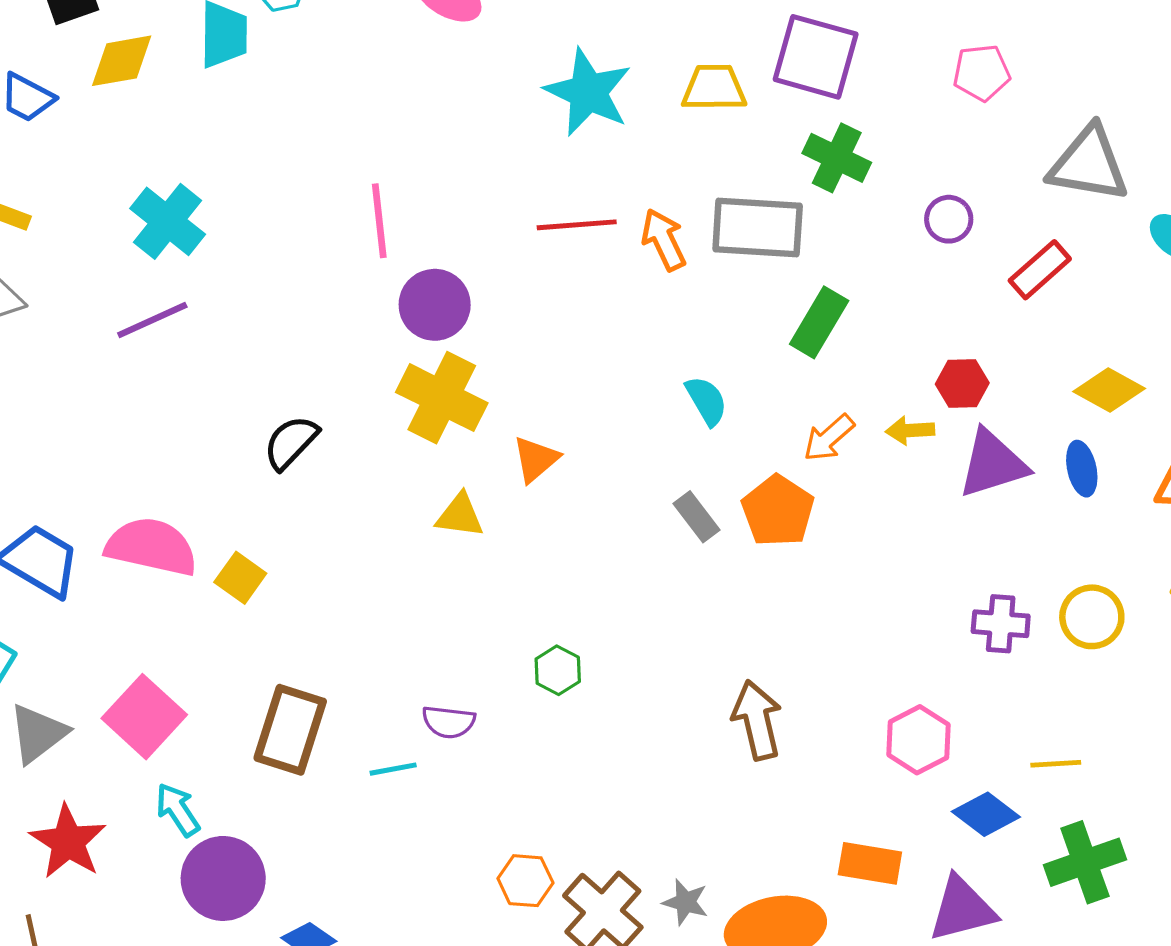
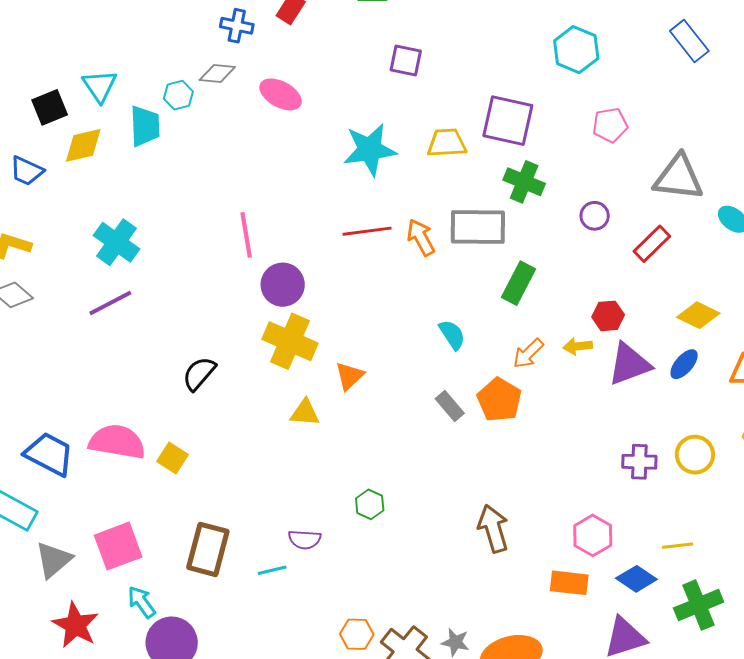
cyan star: (588, 92) -> (370, 150), turned -30
blue ellipse: (1082, 469) -> (684, 364), turned 56
pink square: (144, 717) -> (118, 546), turned 30
orange rectangle: (870, 863) -> (569, 583), moved

